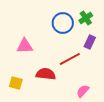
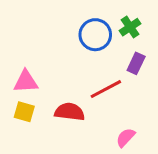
pink triangle: (25, 46) -> (26, 82), moved
yellow square: (16, 83) -> (24, 112), moved

